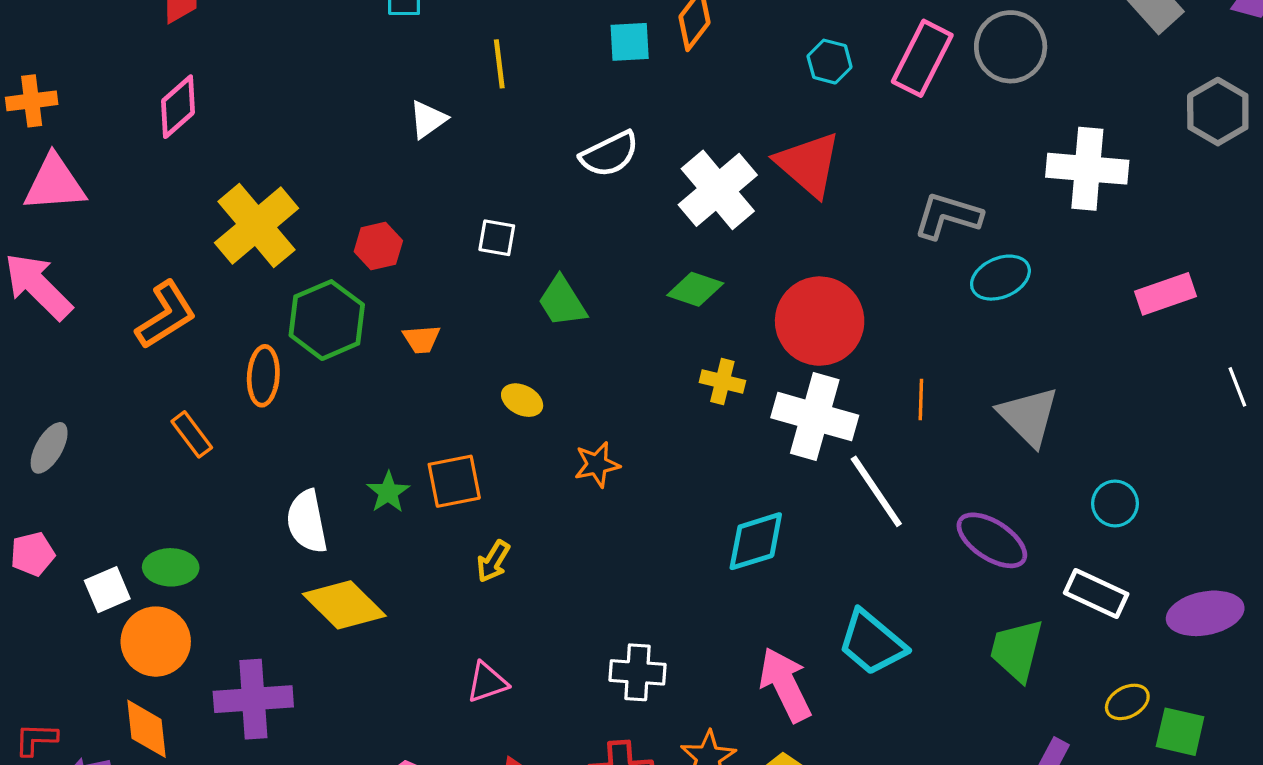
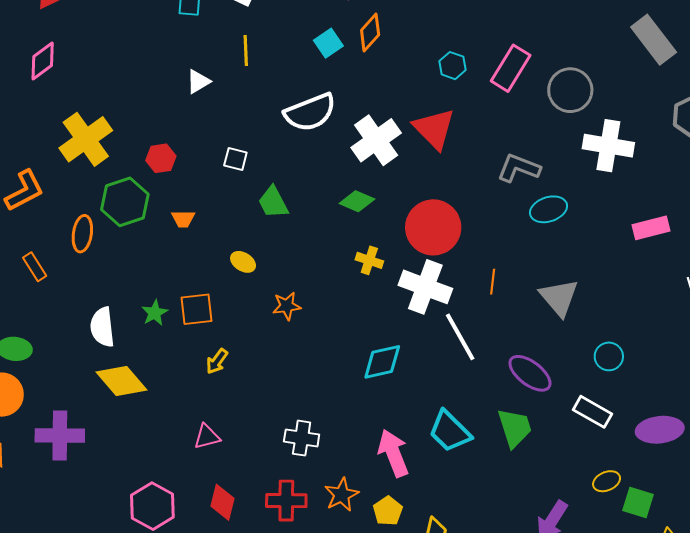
cyan square: (630, 42) -> (328, 43), turned -36
gray circle: (1011, 47) -> (570, 90), moved
white semicircle: (610, 154) -> (310, 112), size x1.4
green trapezoid: (1017, 650) -> (515, 428), moved, turned 144

